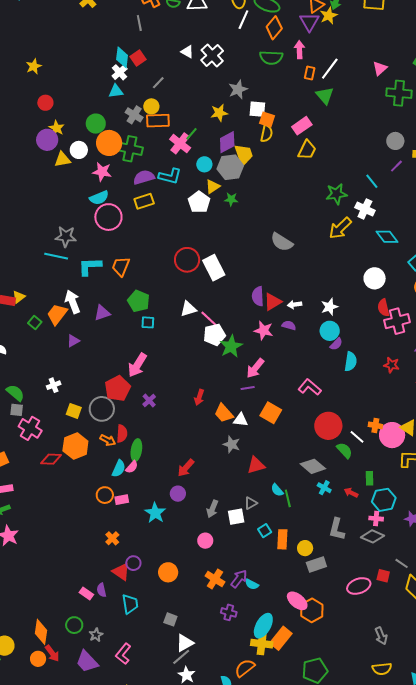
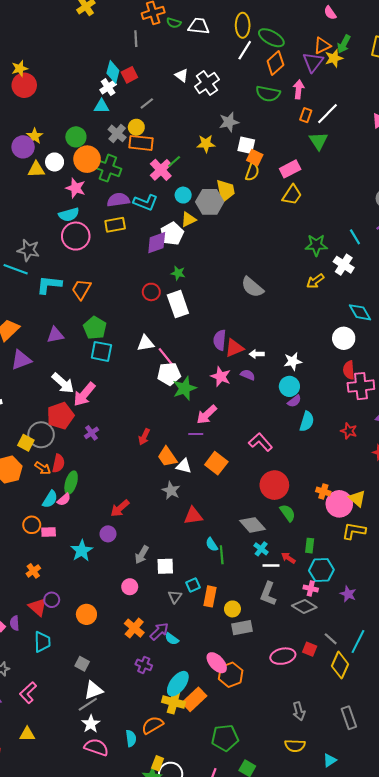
red circle: (45, 103) -> (24, 85), moved, size x1.5
purple diamond: (227, 142) -> (157, 243), moved
green star: (231, 199) -> (178, 273), moved
yellow arrow: (340, 228) -> (315, 281), size x0.7
cyan diamond: (387, 237) -> (360, 312), moved
red circle: (187, 260) -> (151, 292), size x0.7
white arrow: (73, 302) -> (63, 383), moved, turned 145
cyan square: (148, 322) -> (101, 351), size x1.5
purple triangle: (73, 341) -> (21, 360), size x1.5
yellow square: (74, 411) -> (26, 443), moved
white line: (357, 437) -> (271, 566), moved, turned -49
gray triangle: (251, 503) -> (175, 597), moved, turned -32

